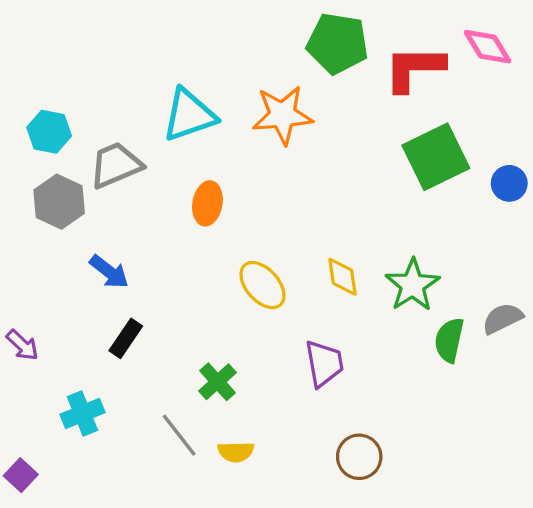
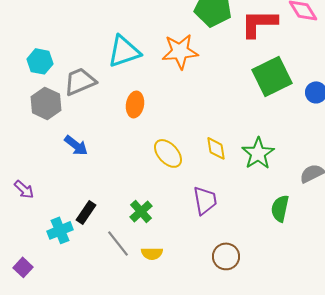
black rectangle: (126, 338) -> (86, 212), moved
green semicircle: (449, 340) -> (280, 208), moved

